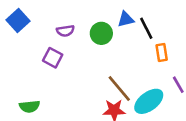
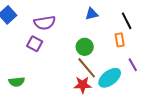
black line: (146, 28) -> (127, 21), moved
purple semicircle: (65, 31) -> (45, 23), size x1.5
green circle: (101, 33) -> (85, 47), moved

